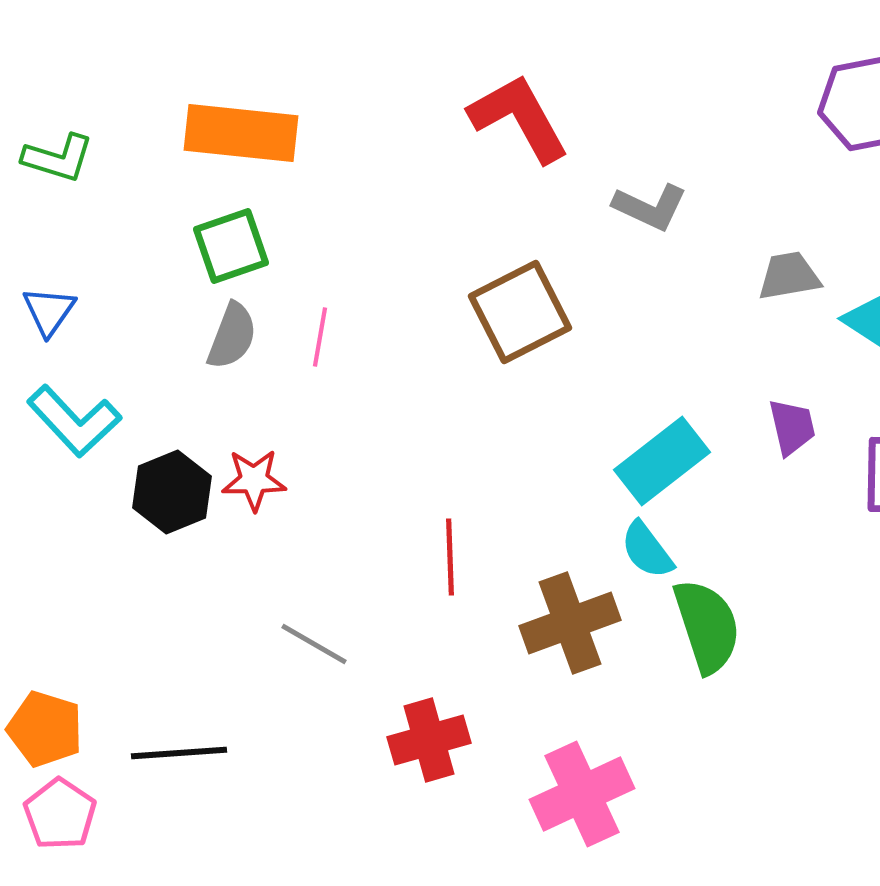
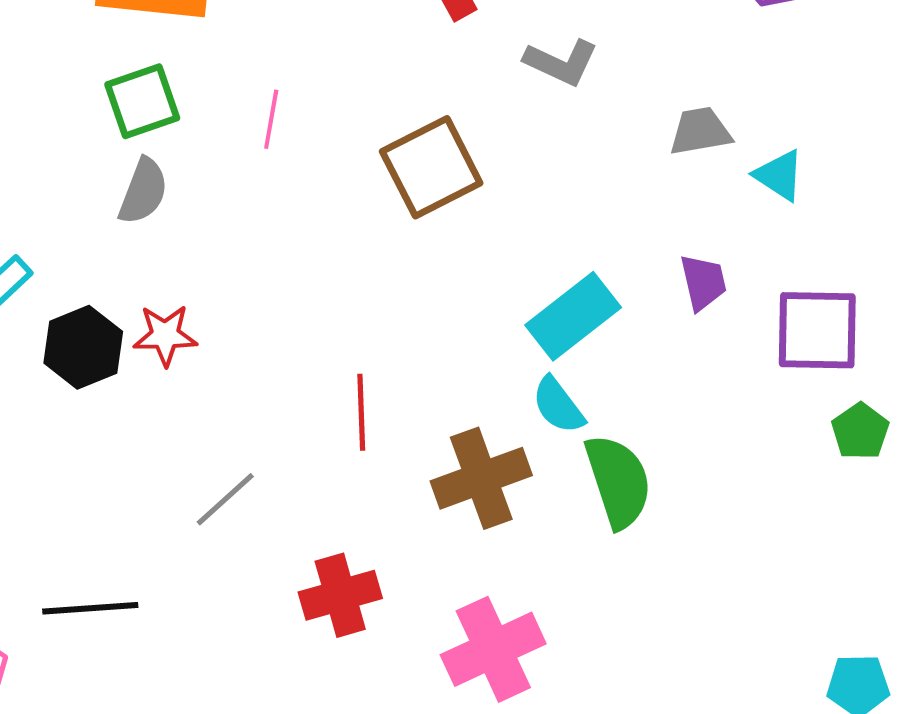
pink line: (320, 337) -> (271, 119), moved
gray line: (314, 644) -> (225, 499), turned -72

